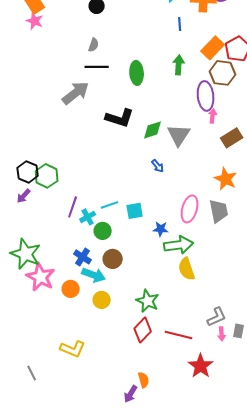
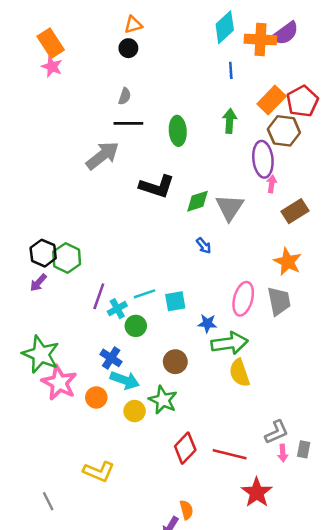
brown circle: (113, 259) -> (175, 362), moved
green star: (148, 301) -> (163, 400), moved

